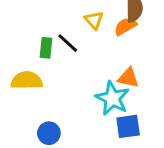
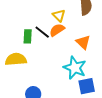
orange semicircle: (125, 26) -> (57, 30), moved
orange triangle: (128, 78) -> (83, 42), moved, turned 35

